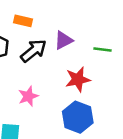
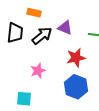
purple triangle: (63, 40) -> (65, 28), turned 49

